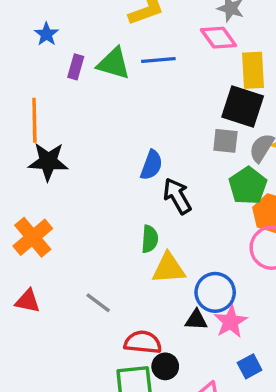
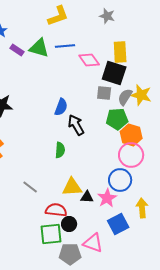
pink diamond: (219, 38) -> (89, 60), moved
purple rectangle: (76, 67) -> (17, 50), turned -72
green pentagon: (248, 186) -> (117, 119), turned 30
yellow triangle: (169, 268) -> (72, 187), moved
blue circle: (215, 292) -> (120, 180), moved
blue square: (250, 366) -> (118, 224), size x1.5

